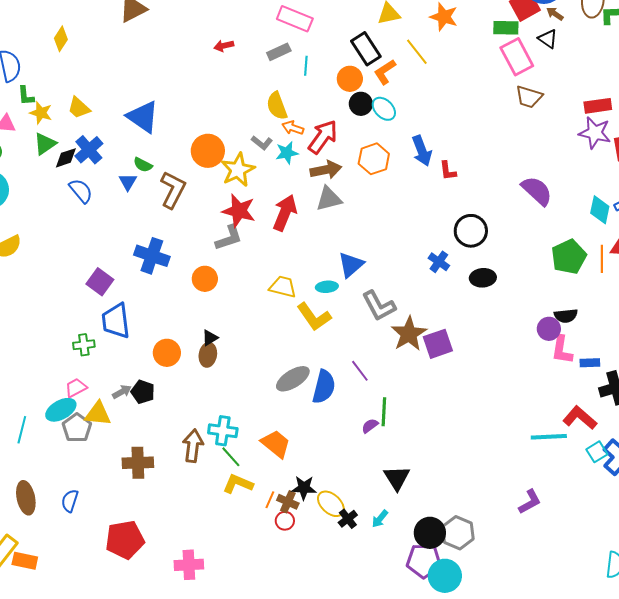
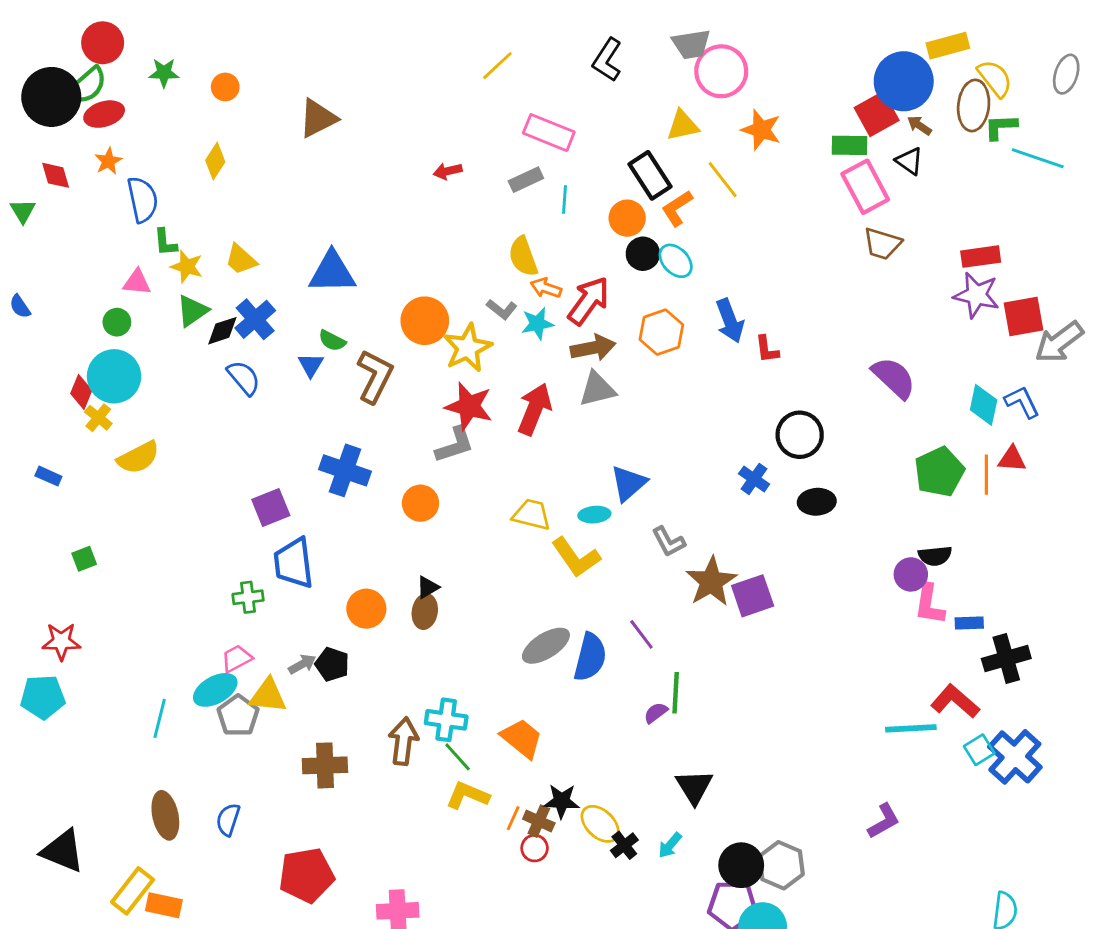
blue triangle: (143, 117) -> (332, 272), turned -36
purple square: (100, 282) -> (271, 507), turned 32
gray L-shape: (379, 306) -> (669, 542), size x0.7

